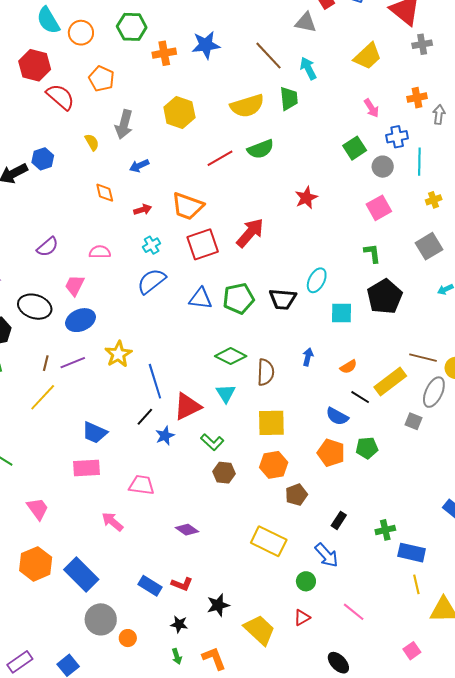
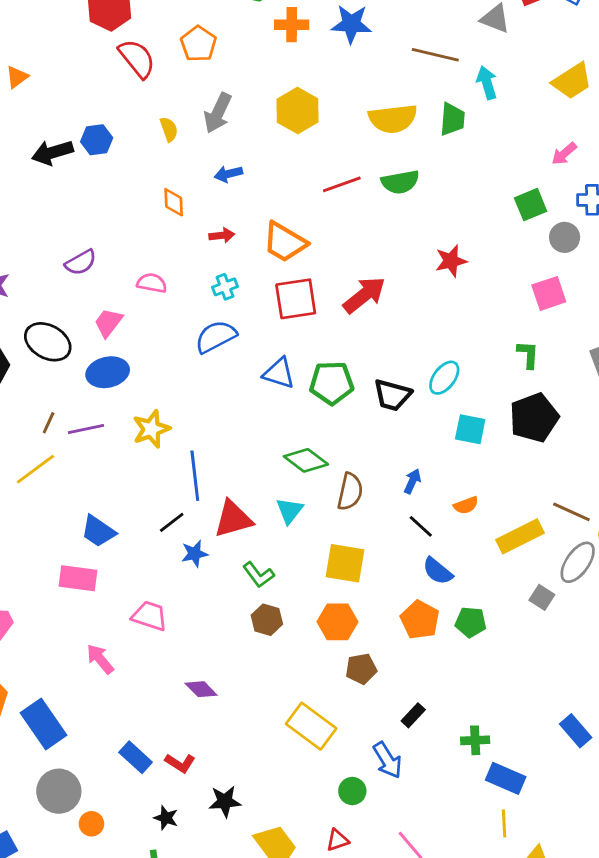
brown line: (268, 56) -> (435, 55), turned -44
pink arrow: (371, 108) -> (564, 154), turned 72
black line: (360, 397) -> (421, 526), moved

